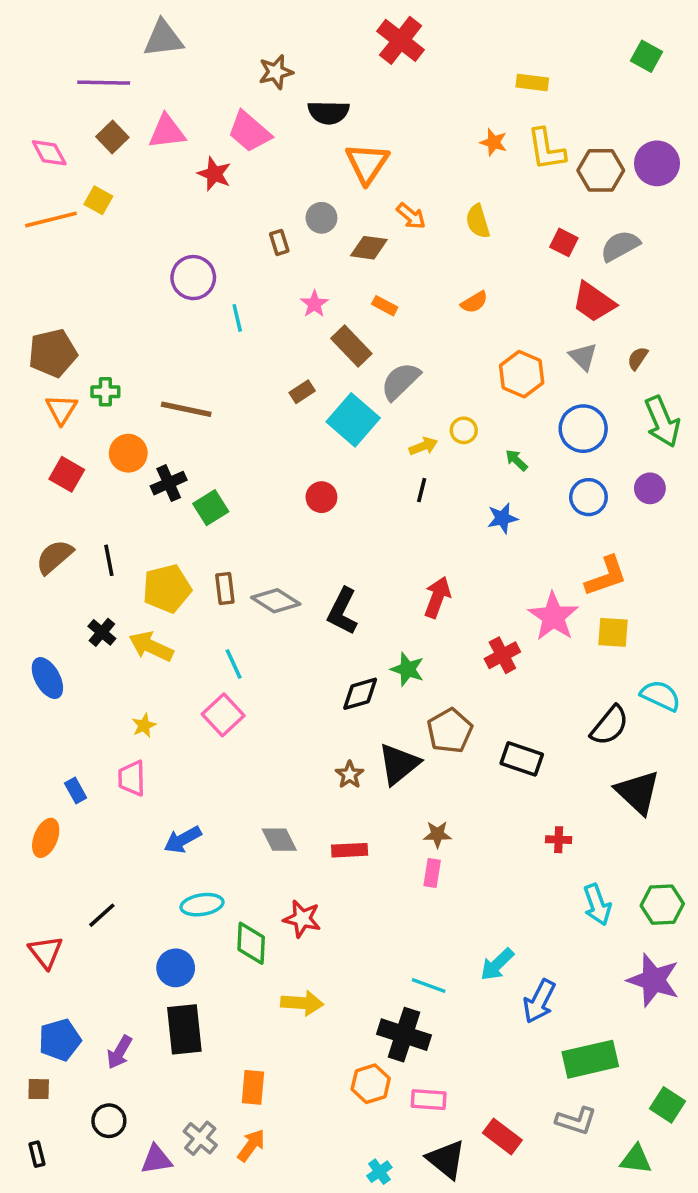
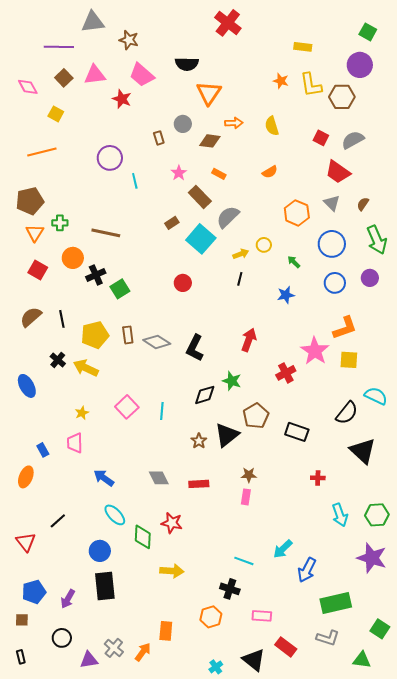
brown star: (276, 72) -> (129, 40), moved, turned 30
purple circle: (657, 163) -> (360, 65), moved
orange arrow: (411, 216) -> (234, 123), turned -42
orange line: (51, 220) -> (42, 152), moved
cyan line: (234, 664) -> (162, 411), moved, turned 30
blue arrow: (183, 840) -> (104, 478), turned 65
cyan ellipse: (202, 905) -> (115, 515), turned 55
black cross: (404, 1035) -> (230, 589), size x0.7
orange rectangle: (253, 1087) -> (166, 631), moved
pink rectangle: (429, 1100) -> (262, 616), moved

